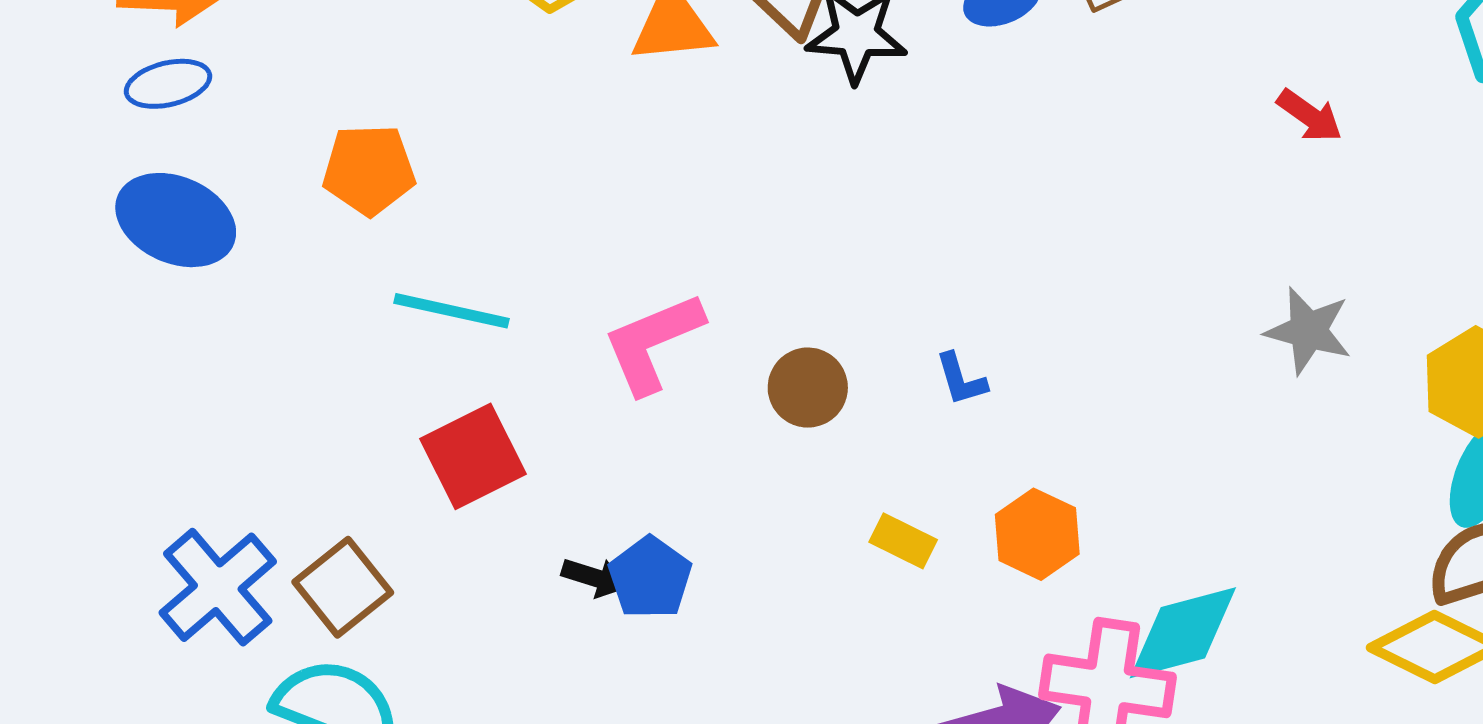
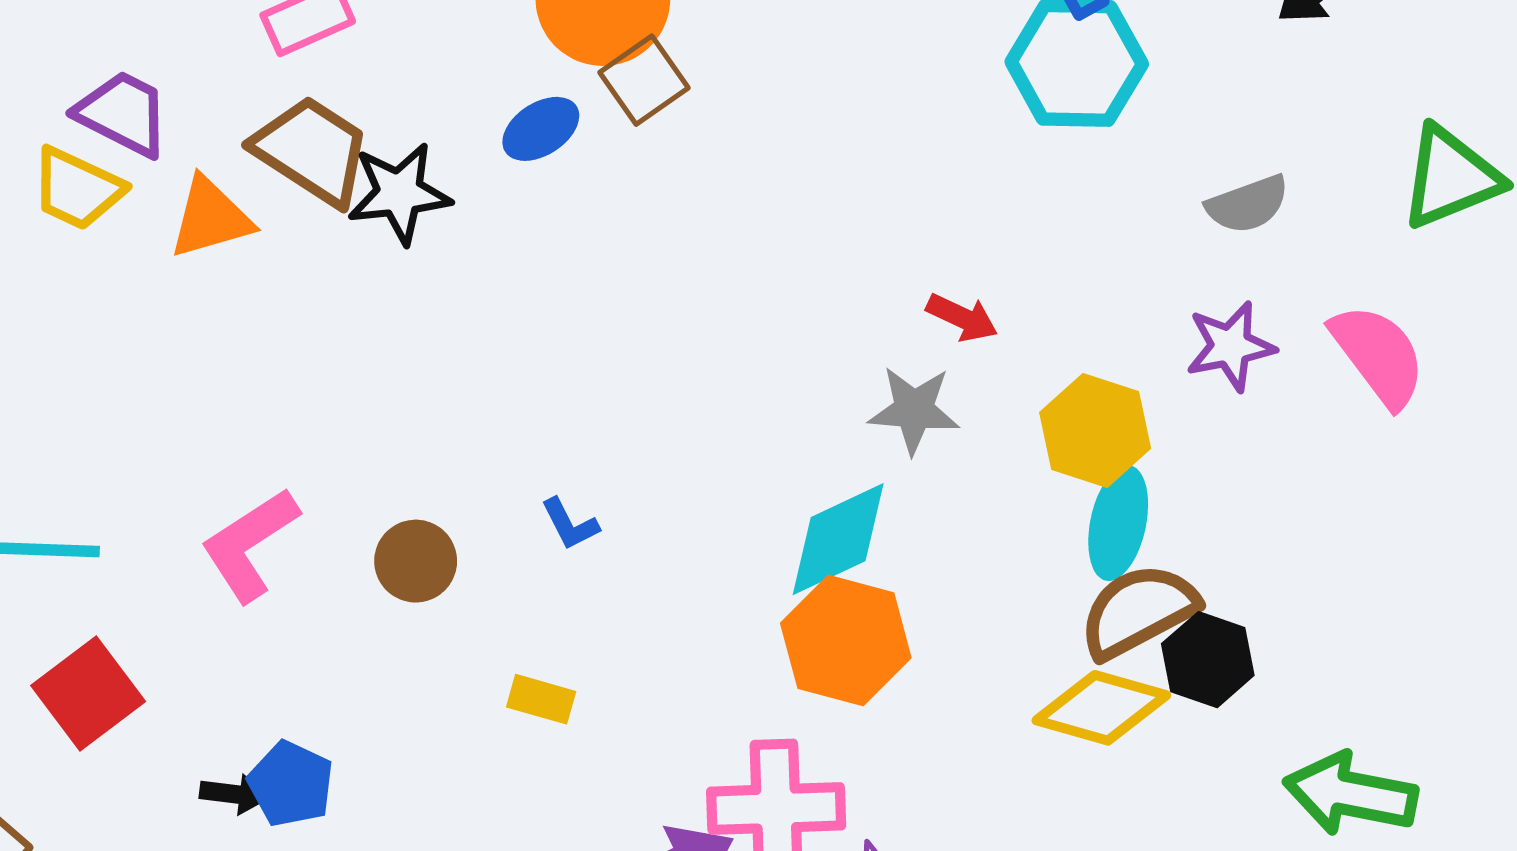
red arrow: (1310, 116) -> (962, 318), moved
orange hexagon: (1037, 534) -> (846, 641), moved, size x1.4
cyan diamond: (1183, 633) -> (838, 539), moved

